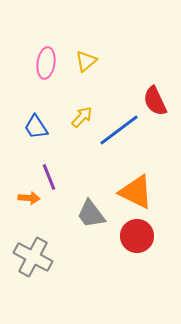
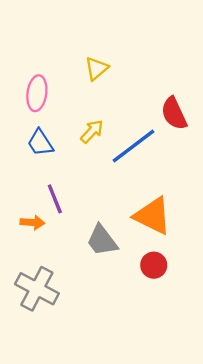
pink ellipse: (46, 63) -> (37, 93), moved
red circle: (137, 236) -> (154, 265), size x0.7

